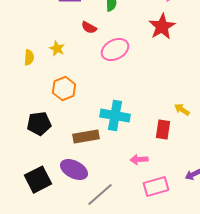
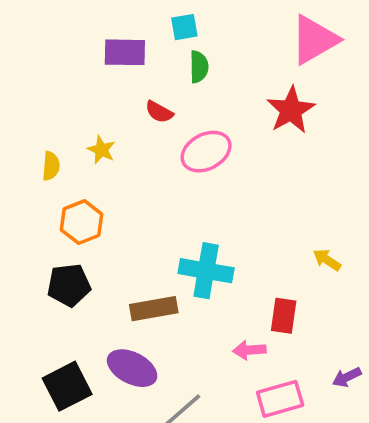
orange hexagon: (64, 89) -> (82, 222), moved
red rectangle: (163, 130) -> (284, 316), moved

